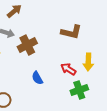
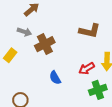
red arrow: (68, 69) -> (87, 69), turned -63

